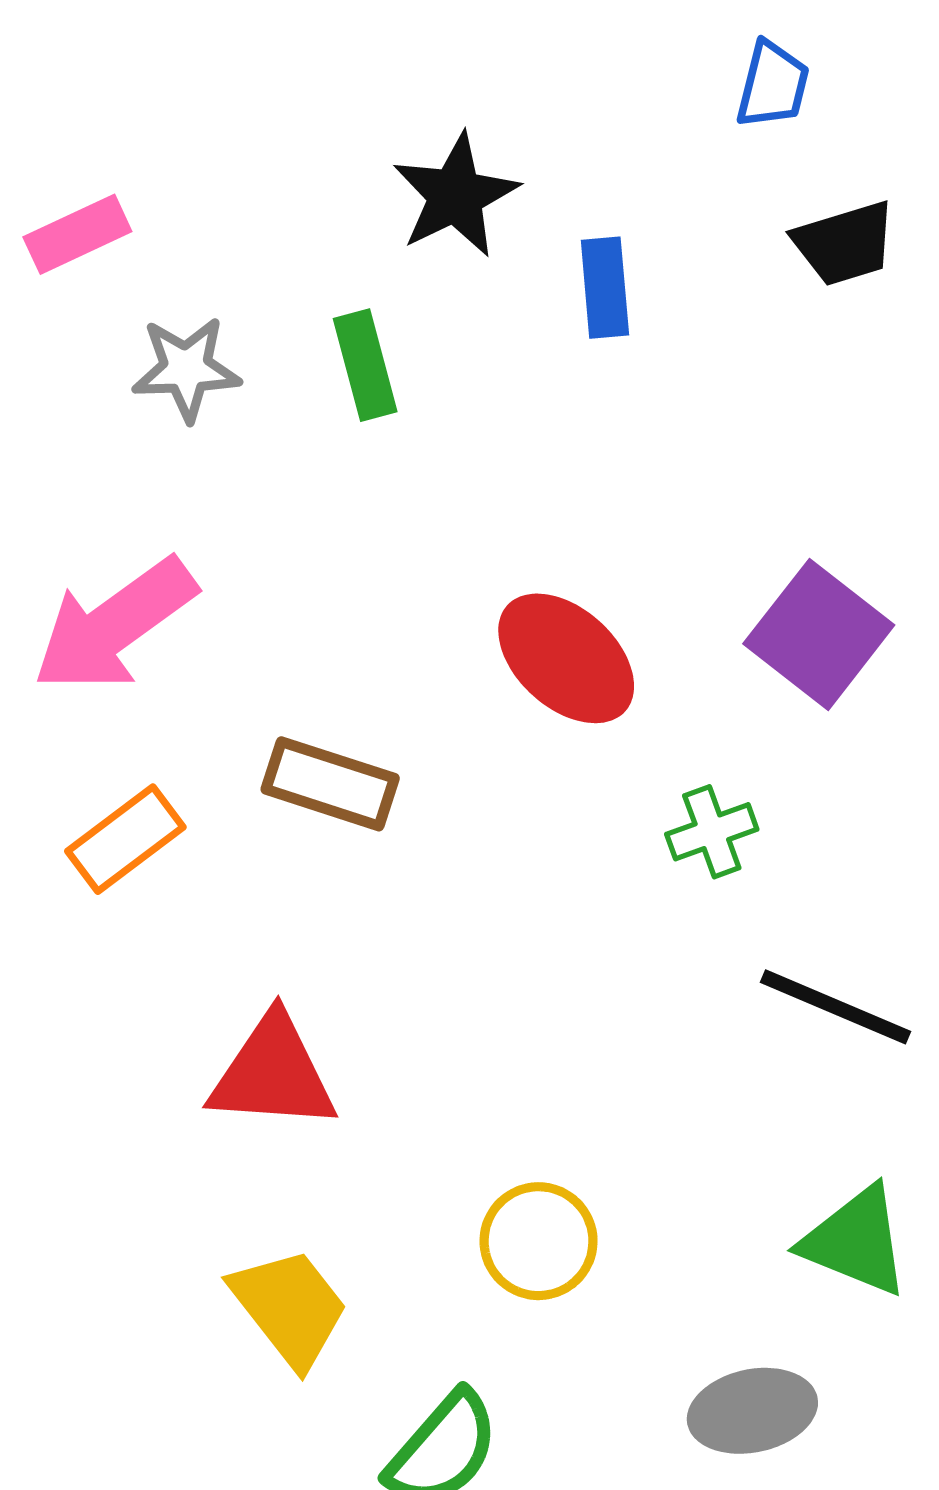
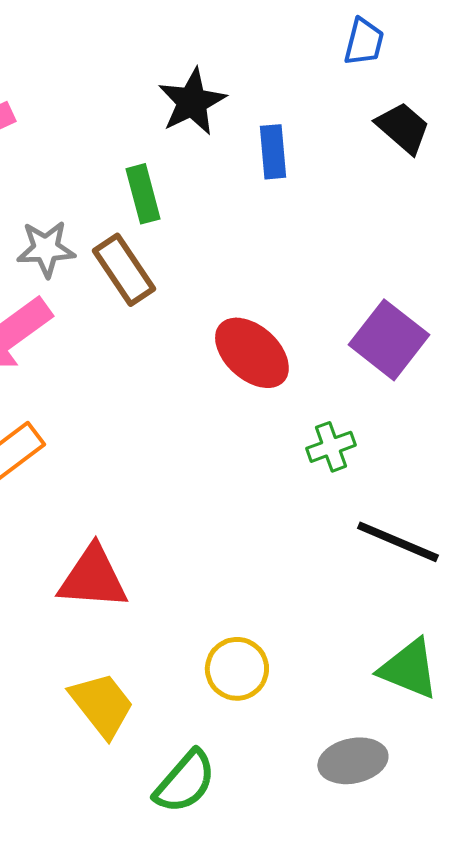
black trapezoid: (845, 243) -> (403, 128), turned -122
gray star: (186, 369) -> (46, 249), moved
brown rectangle: (330, 784) -> (124, 270), moved, turned 38

